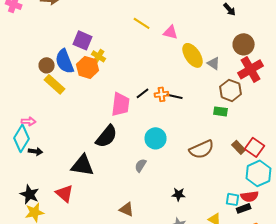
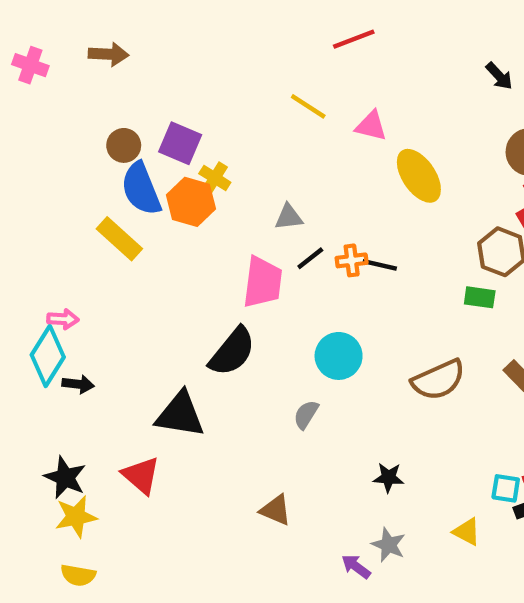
gray triangle: (214, 63) -> (289, 217), moved, turned -40
brown circle: (47, 65) -> (124, 145), moved

